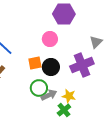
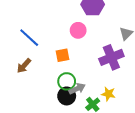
black circle: (51, 67) -> (67, 96), moved
yellow star: (69, 96) -> (108, 94), moved

